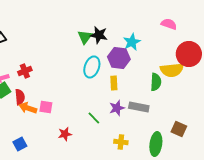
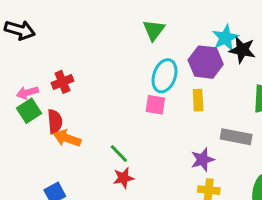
black star: (99, 35) -> (242, 50), moved
pink square: (46, 107) -> (155, 105), moved
purple star: (117, 108) -> (203, 160), moved
green line: (94, 118) -> (119, 153), moved

